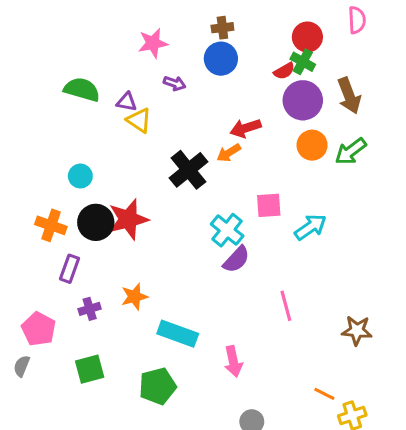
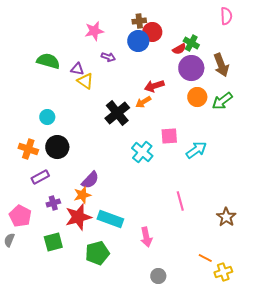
red circle: (307, 37) -> (152, 32), moved
red star: (128, 219) -> (78, 217), moved
purple semicircle: (236, 259) -> (90, 180), moved
purple rectangle: (70, 269) -> (40, 177), turned 42
brown star: (357, 331) -> (226, 217), turned 30

